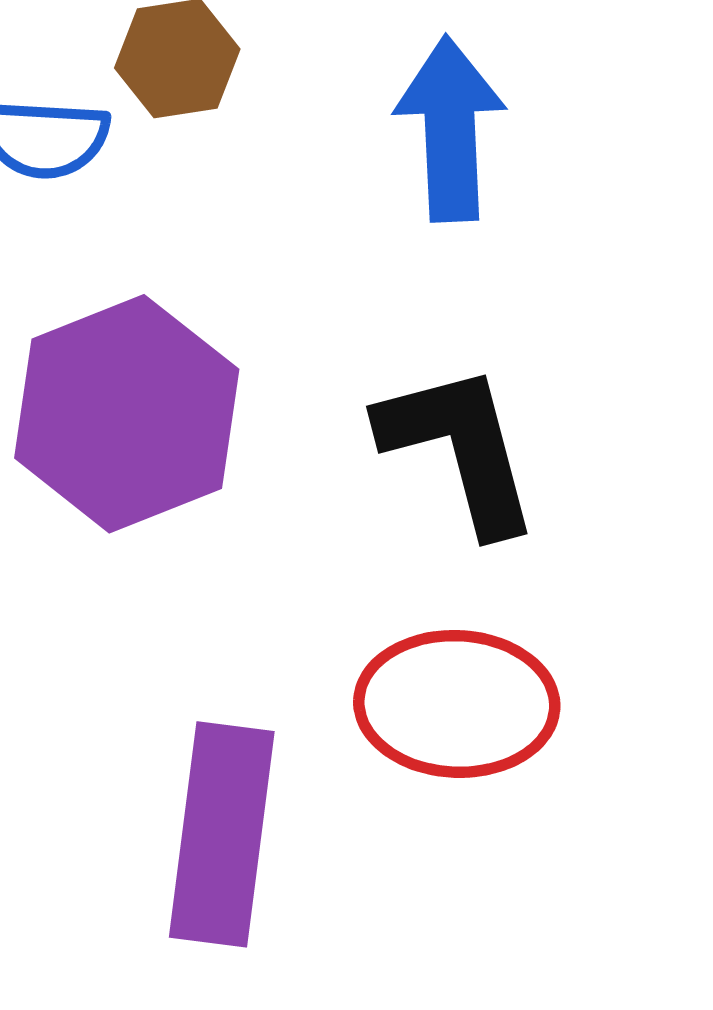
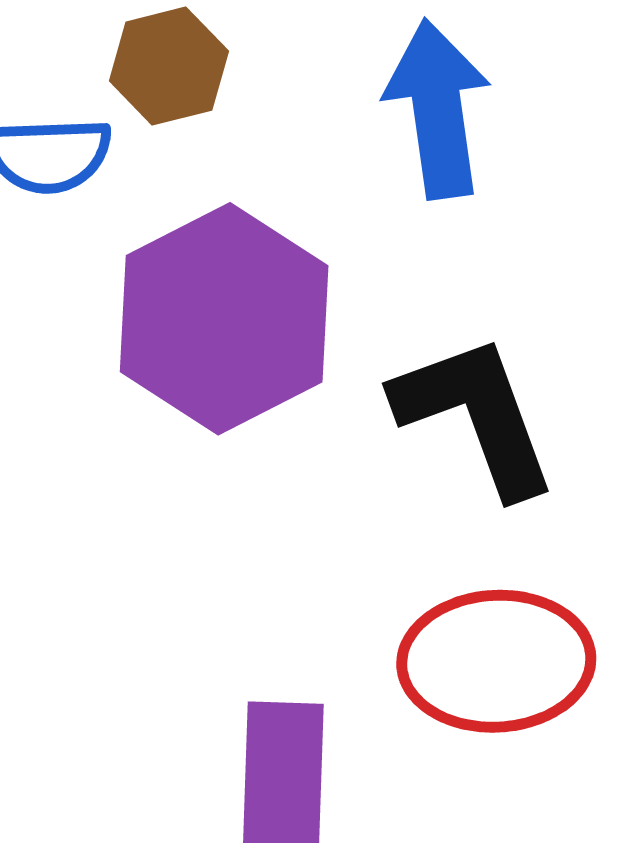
purple hexagon: (127, 414) -> (224, 319), moved

